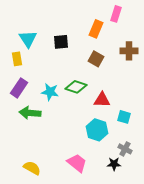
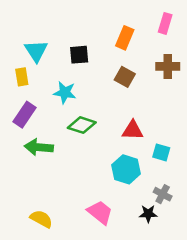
pink rectangle: (116, 14) -> (165, 23), moved
green diamond: (76, 87) -> (82, 125), moved
cyan star: (50, 92) -> (65, 92), moved

